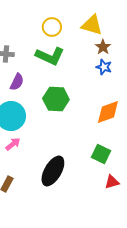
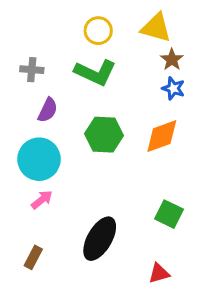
orange diamond: (108, 112) -> (162, 136), moved
red triangle: (112, 182) -> (159, 273), moved

